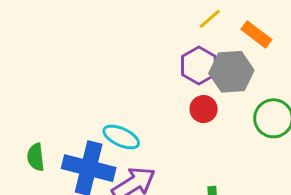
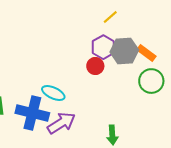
orange rectangle: (256, 34) -> (146, 53), moved
red circle: (204, 109) -> (95, 66), moved

